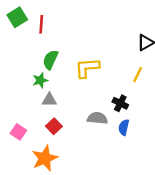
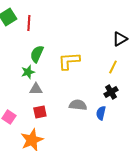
black cross: (120, 103) -> (111, 92), moved, turned 32
red square: (54, 126) -> (40, 112), turned 32

